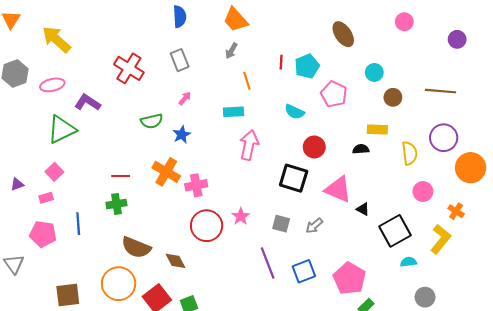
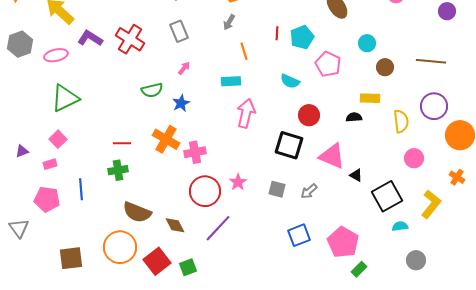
purple L-shape: (87, 102) -> (90, 38), moved
orange cross: (456, 211) -> (457, 177), moved
purple line: (268, 263) -> (218, 228), moved, turned 64

